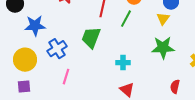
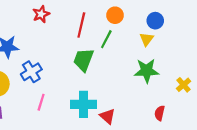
green trapezoid: (91, 38) -> (83, 60), moved
cyan cross: (123, 63) -> (83, 104), moved, size x1.6

